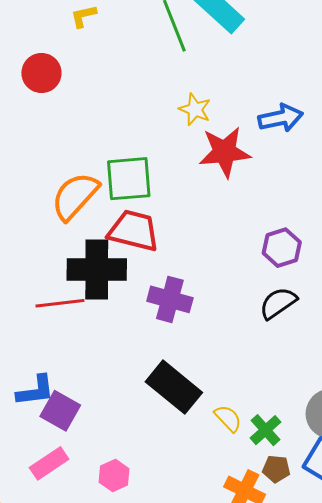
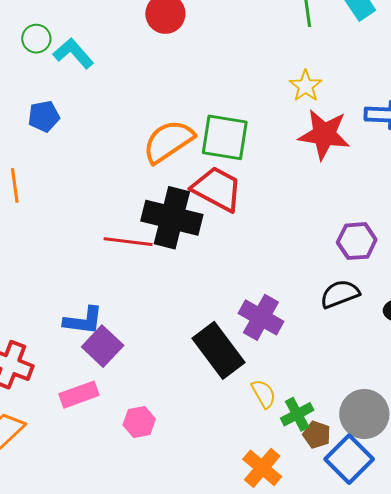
purple cross: (170, 299) -> (261, 317), moved
brown pentagon: (276, 469) -> (317, 435), moved

